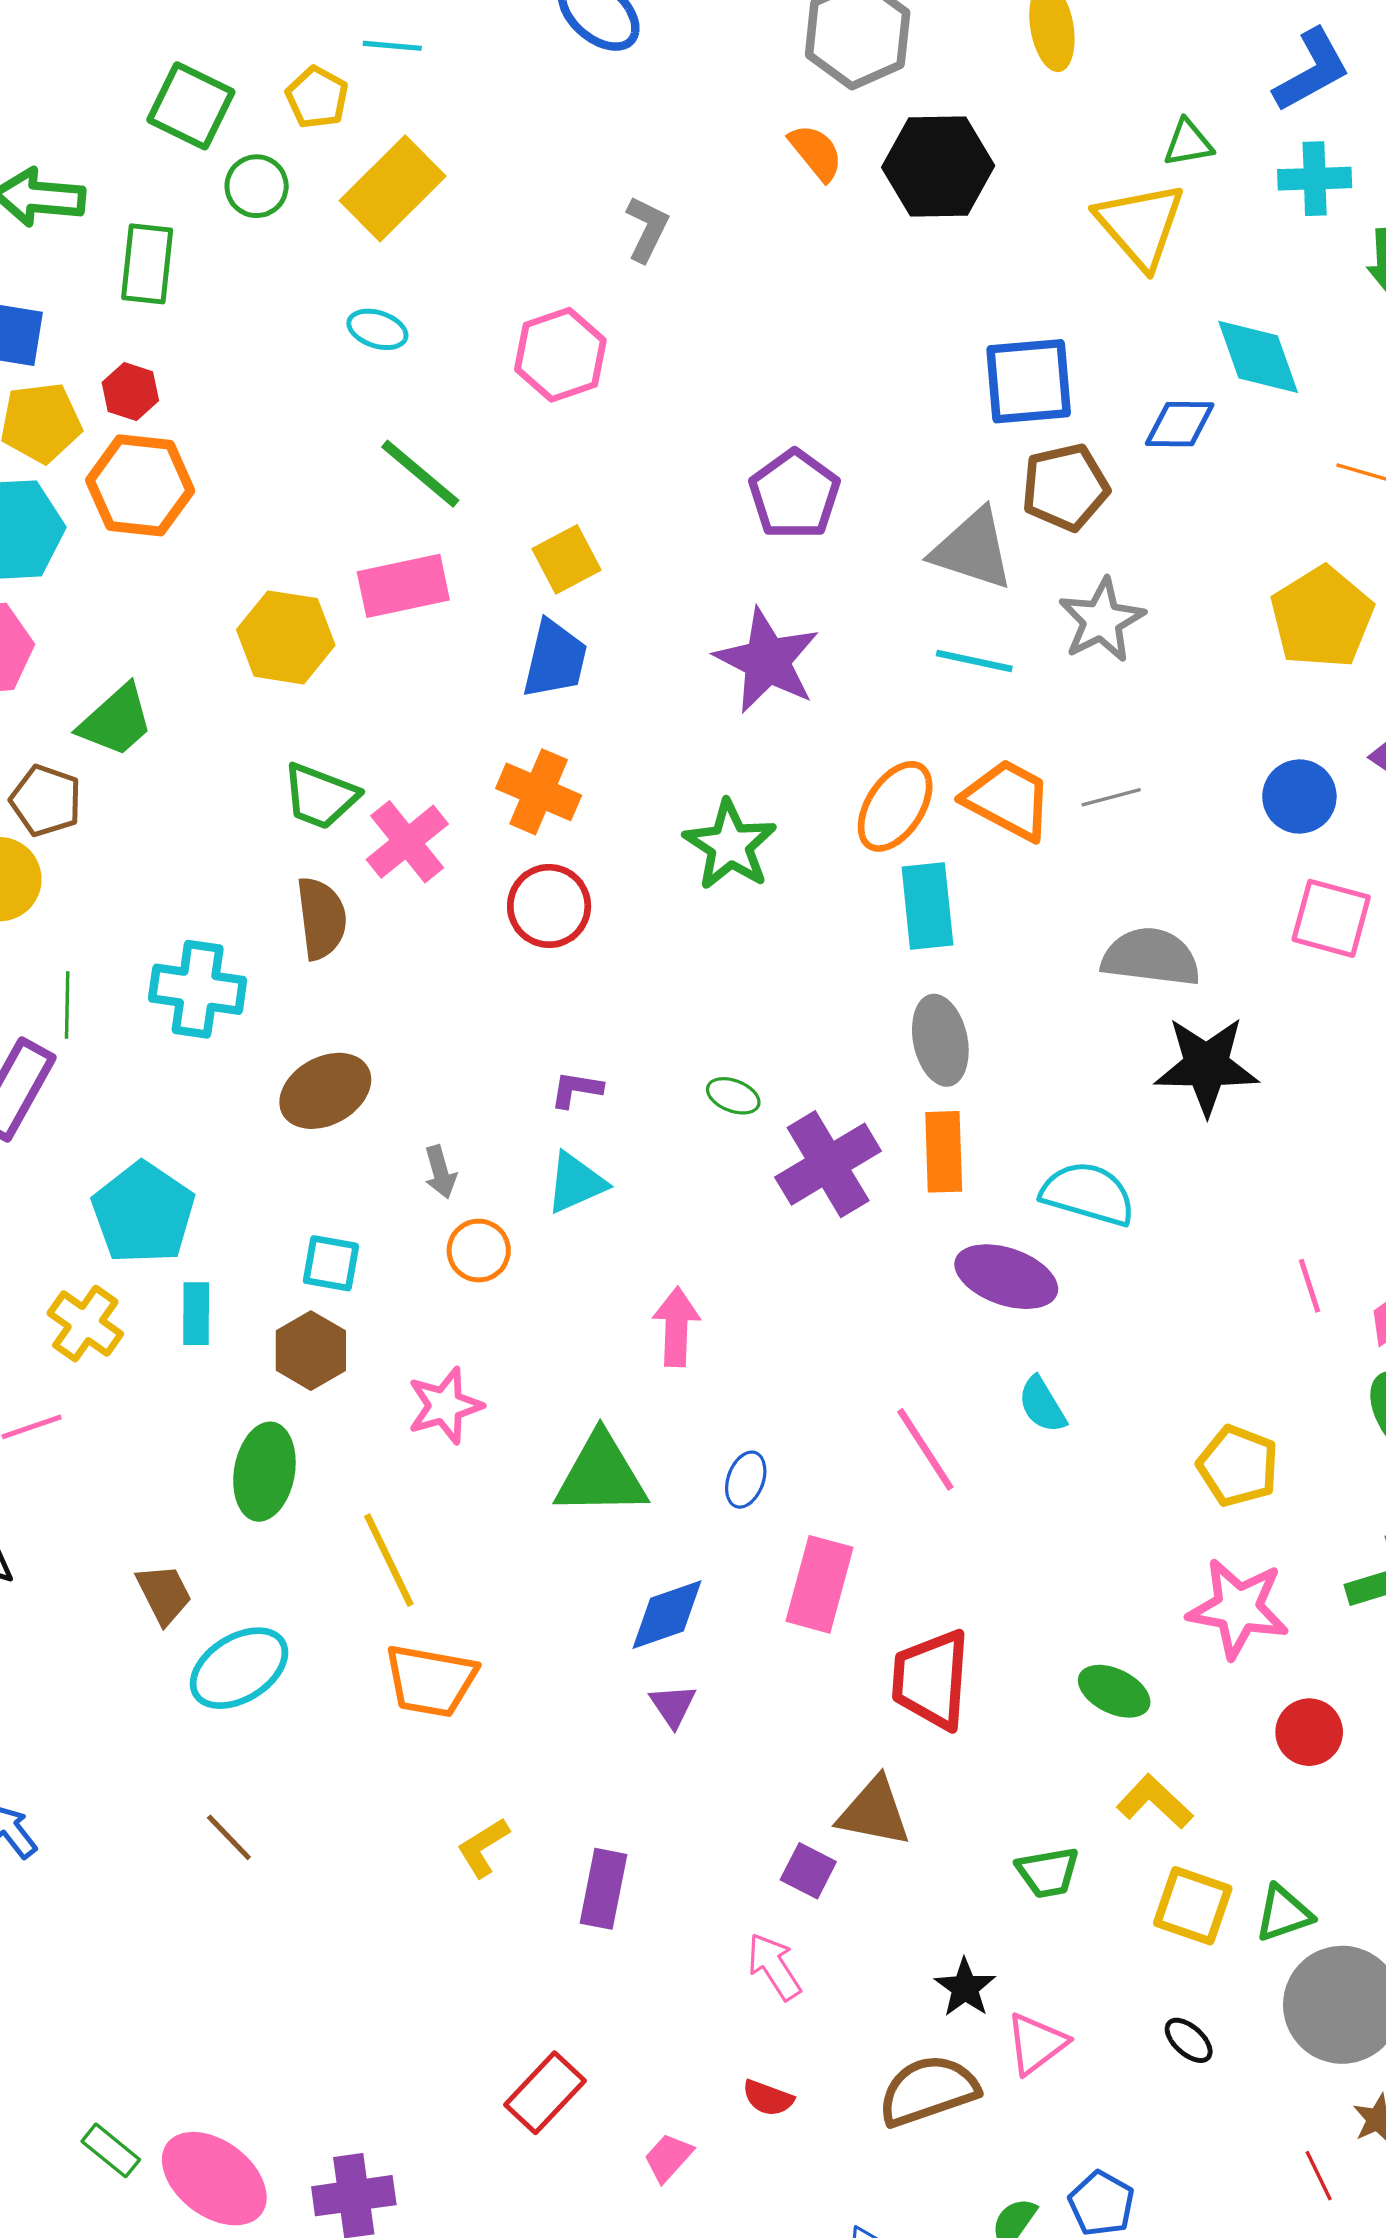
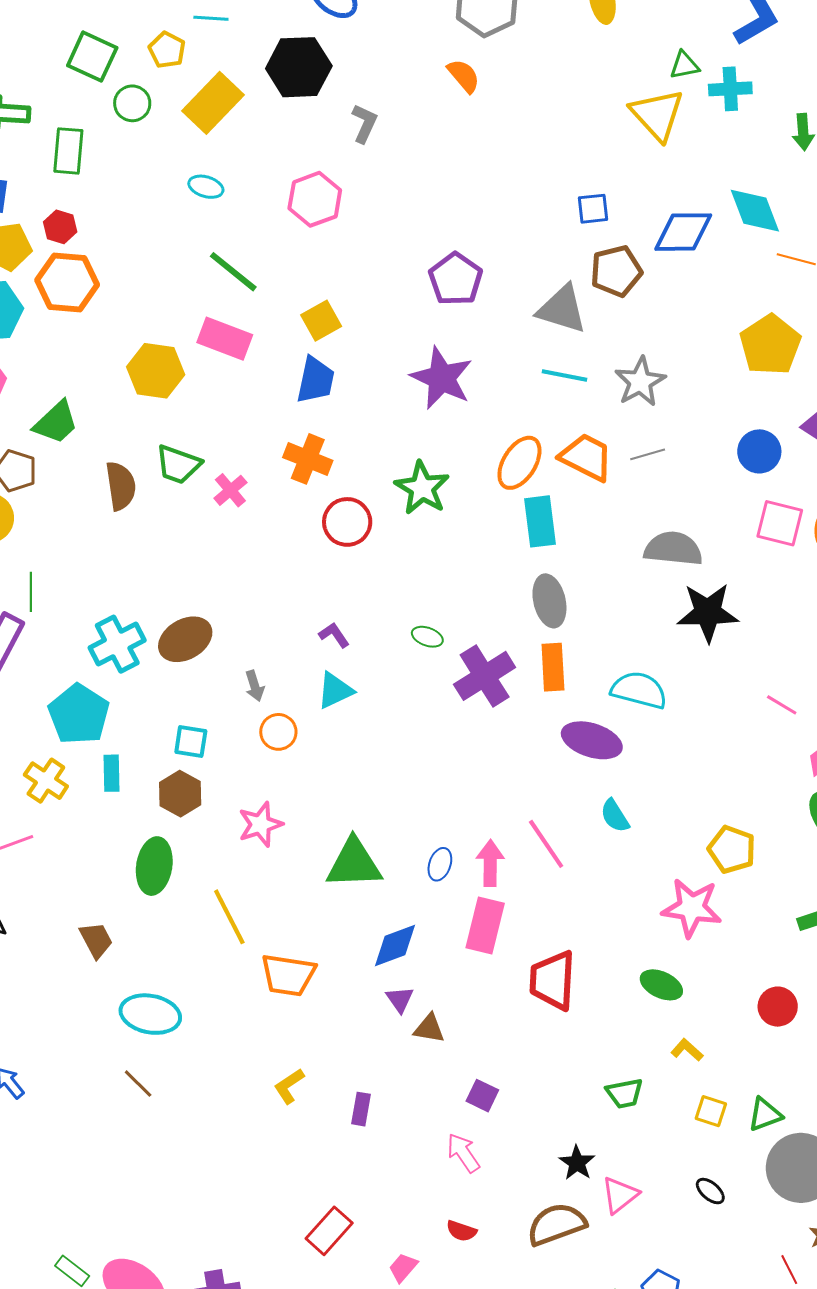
black hexagon: (938, 166) -> (299, 67), moved
cyan cross: (1315, 179) -> (730, 89), moved
cyan diamond: (1258, 357) -> (755, 211), moved
blue square: (1029, 381) -> (593, 209), size x0.6
blue diamond: (1180, 424) -> (683, 232), size x1.4
pink rectangle: (403, 586) -> (225, 339), turned 34
gray star: (1102, 620) -> (640, 382), moved
pink cross: (407, 842) -> (230, 490), size x0.7
red circle: (549, 906) -> (347, 522), moved
brown semicircle: (321, 918) -> (121, 486), moved
cyan cross: (198, 989) -> (117, 644), moved, turned -34
purple L-shape: (576, 1089) -> (334, 635), turned 48
pink line: (1309, 1286) -> (782, 705), moved, turned -40
pink arrow: (676, 1327) -> (490, 863), moved
pink star: (1238, 1608) -> (692, 908), moved
cyan ellipse: (239, 1668) -> (150, 1014), moved, turned 44
orange trapezoid: (431, 1681) -> (288, 975), moved
yellow L-shape: (1155, 1802) -> (687, 1050), size x0.7
brown triangle: (874, 1812) -> (429, 1028), moved, size x0.7
purple rectangle: (603, 1889) -> (361, 1109), size x0.7
yellow square: (1193, 1906) -> (711, 1111), size x0.7

